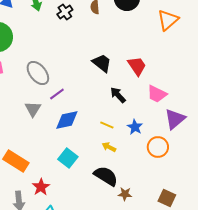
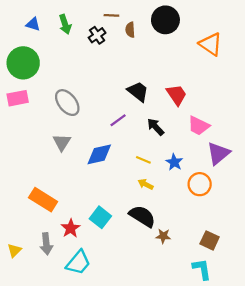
orange triangle: (168, 20) -> (211, 44), turned -45
purple line: (57, 94) -> (118, 120), moved
cyan square: (68, 158) -> (100, 217), moved

